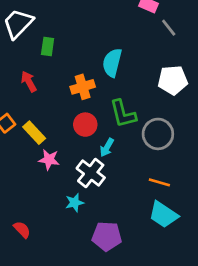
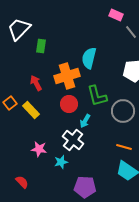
red arrow: (29, 81) -> (36, 83), moved
orange cross: (83, 87) -> (67, 76), size x1.4
pink star: (49, 160) -> (39, 149), moved

